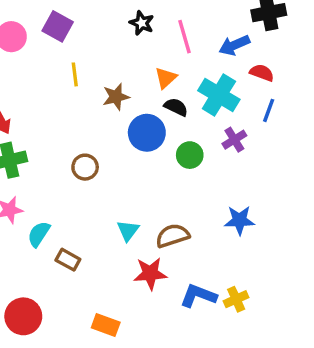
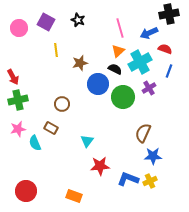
black star: (142, 23) -> (78, 20), moved
orange triangle: (166, 78) -> (118, 51), moved
cyan cross: (219, 95) -> (140, 62), turned 30
green circle: (190, 155) -> (123, 97), size x1.5
blue star: (239, 220) -> (153, 156), moved
cyan semicircle: (39, 234) -> (35, 143), turned -56
brown semicircle: (173, 236) -> (143, 133), moved, turned -48
brown rectangle: (68, 260) -> (51, 128), moved

